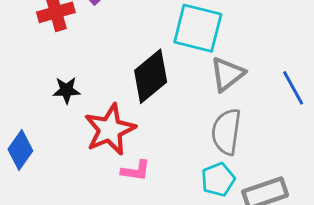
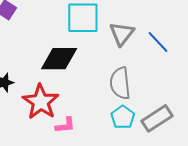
gray triangle: (227, 74) -> (122, 34), moved
black diamond: (151, 76) -> (59, 59), turned 54

